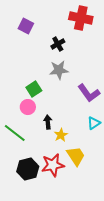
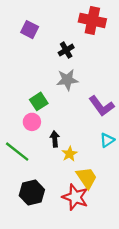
red star: (53, 165) -> (75, 197), moved, turned 30

